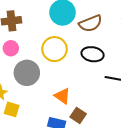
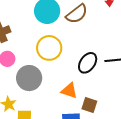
black ellipse: (93, 54) -> (88, 63), moved, turned -50

